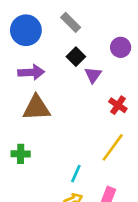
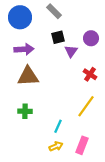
purple circle: (121, 47) -> (91, 38), moved
black square: (76, 57) -> (58, 37), turned 32
green cross: (21, 154) -> (25, 111), moved

